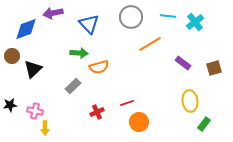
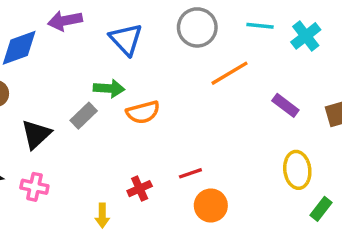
black triangle: (33, 69) -> (36, 134), moved
gray rectangle: (73, 86) -> (84, 116), moved
yellow arrow: (45, 128) -> (102, 216), moved

